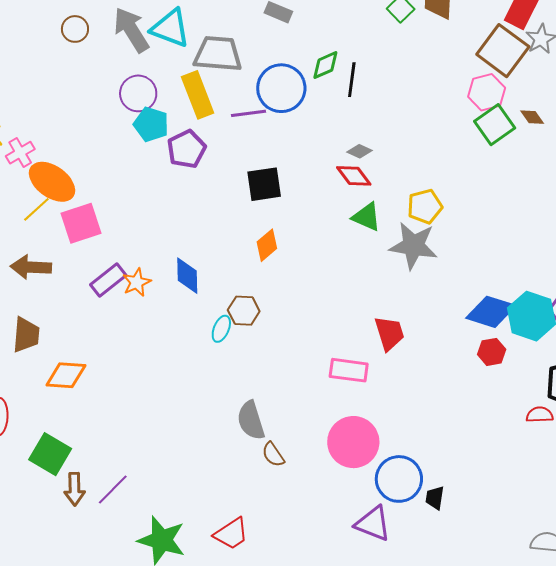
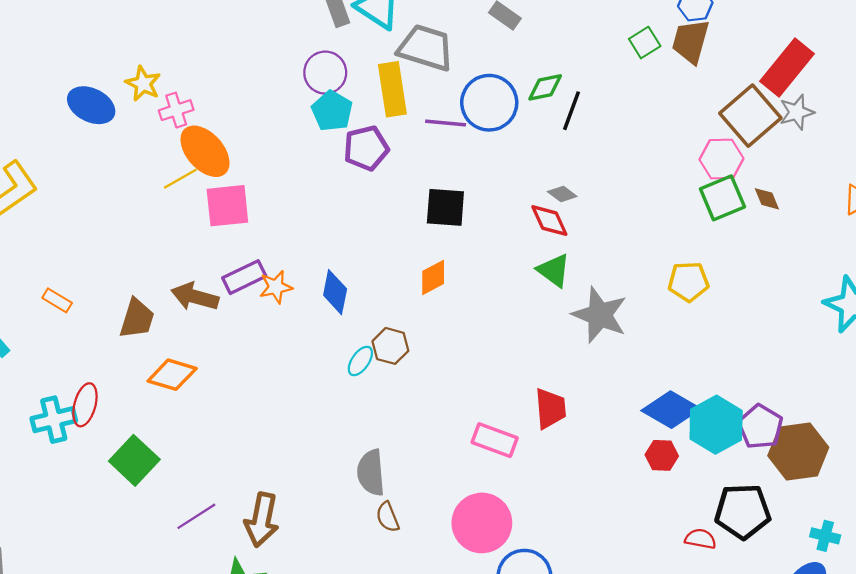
yellow pentagon: (425, 206) -> (688, 282), moved
brown arrow: (31, 267) -> (195, 297), moved
brown arrow: (74, 489) -> (262, 520), moved, size x1.4

